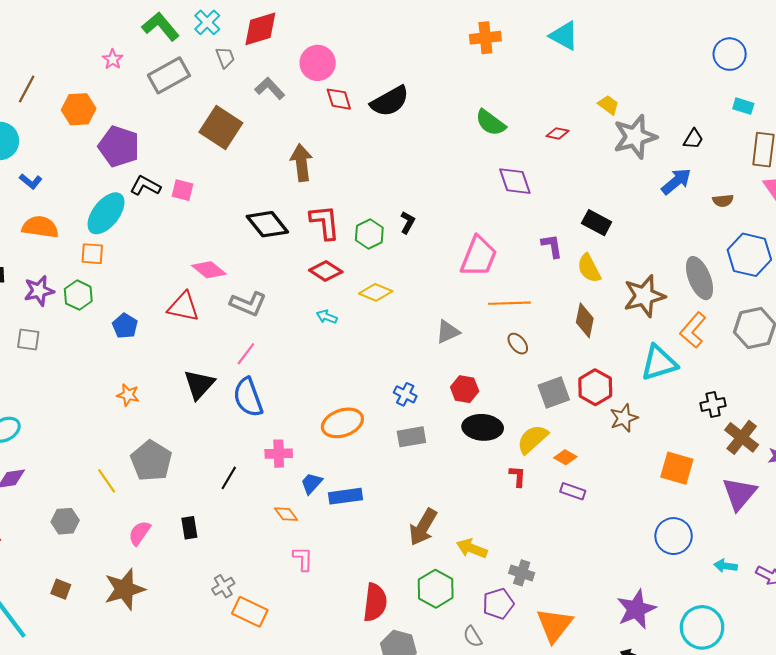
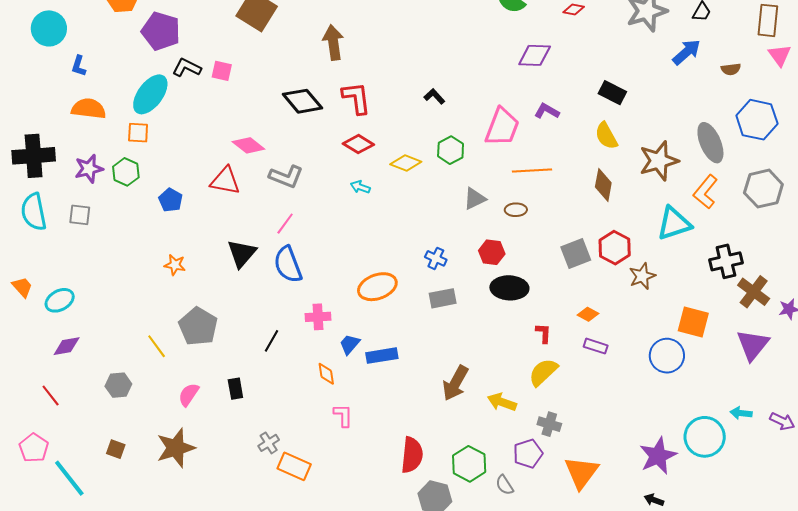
blue L-shape: (31, 181) -> (79, 66), turned 70
purple diamond: (515, 181) -> (535, 55), turned -68
black L-shape: (408, 222) -> (434, 96), turned -70
green hexagon: (369, 234) -> (451, 150), moved
purple L-shape: (552, 246) -> (547, 111), moved, turned -50
brown ellipse: (518, 344) -> (516, 210), moved, turned -50
black cross: (713, 404) -> (726, 261), size x1.4
yellow semicircle: (532, 439) -> (543, 372), moved
orange diamond: (286, 514) -> (326, 374), turned 30
blue circle: (674, 536) -> (667, 356), moved
green hexagon: (436, 589) -> (469, 464), moved
cyan circle: (702, 627) -> (705, 437), moved

